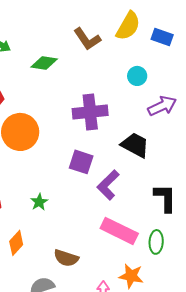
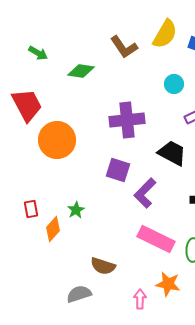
orange diamond: (16, 243) -> (53, 229), moved

